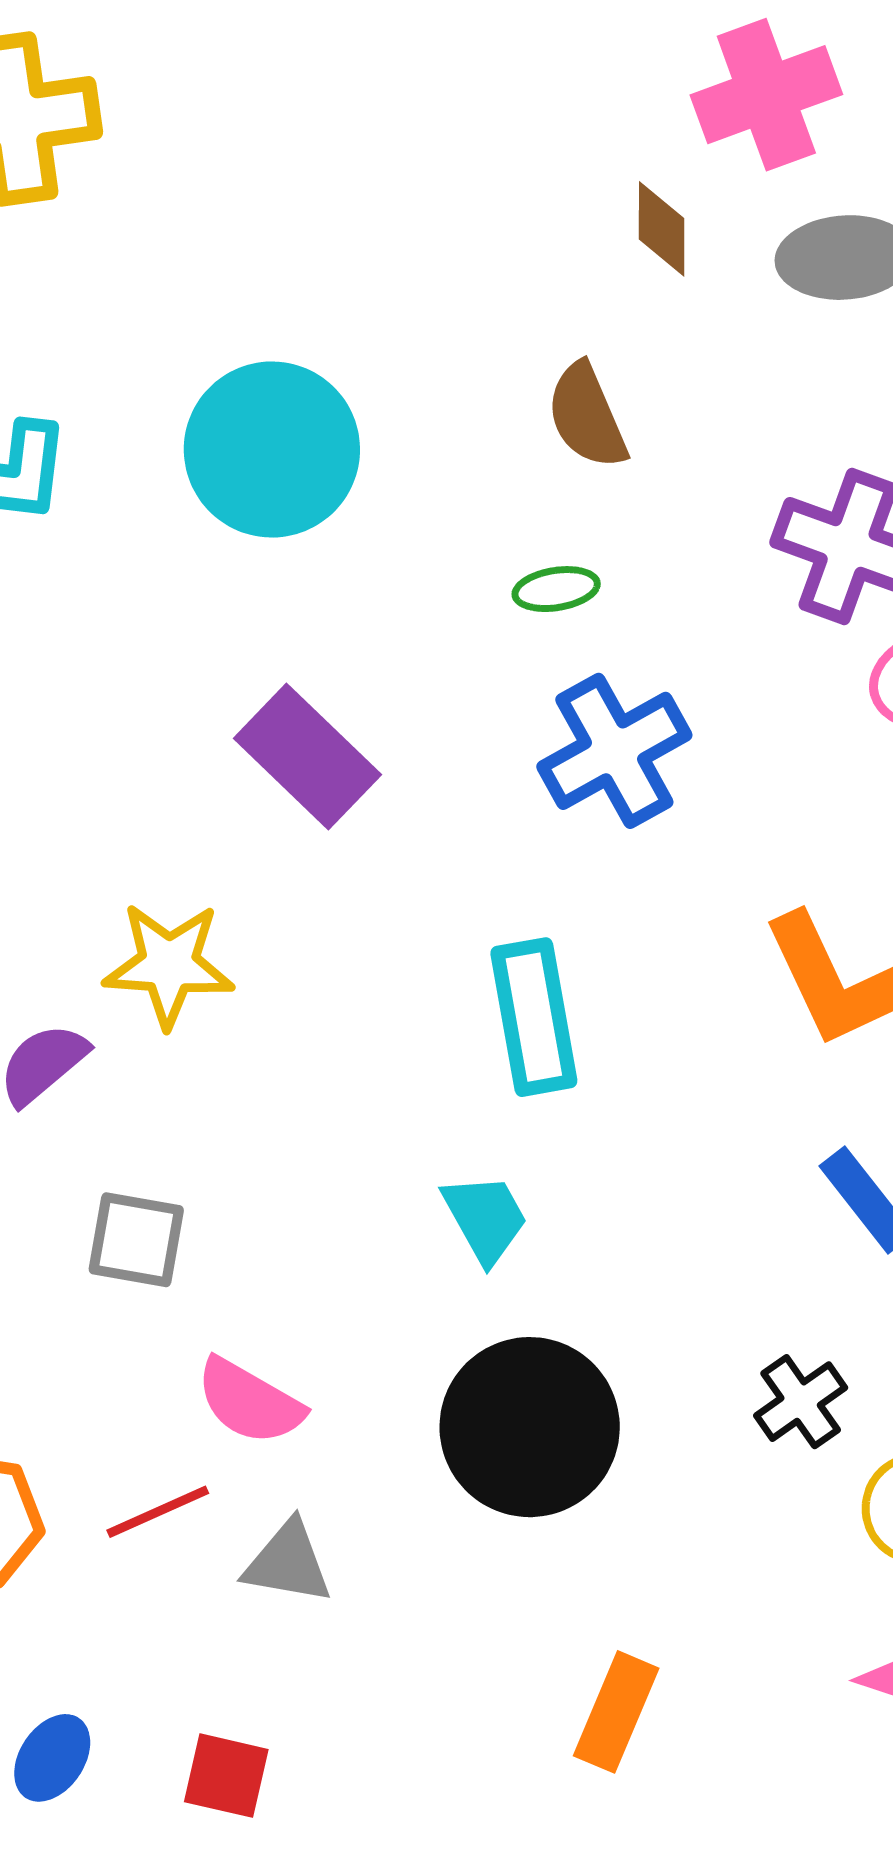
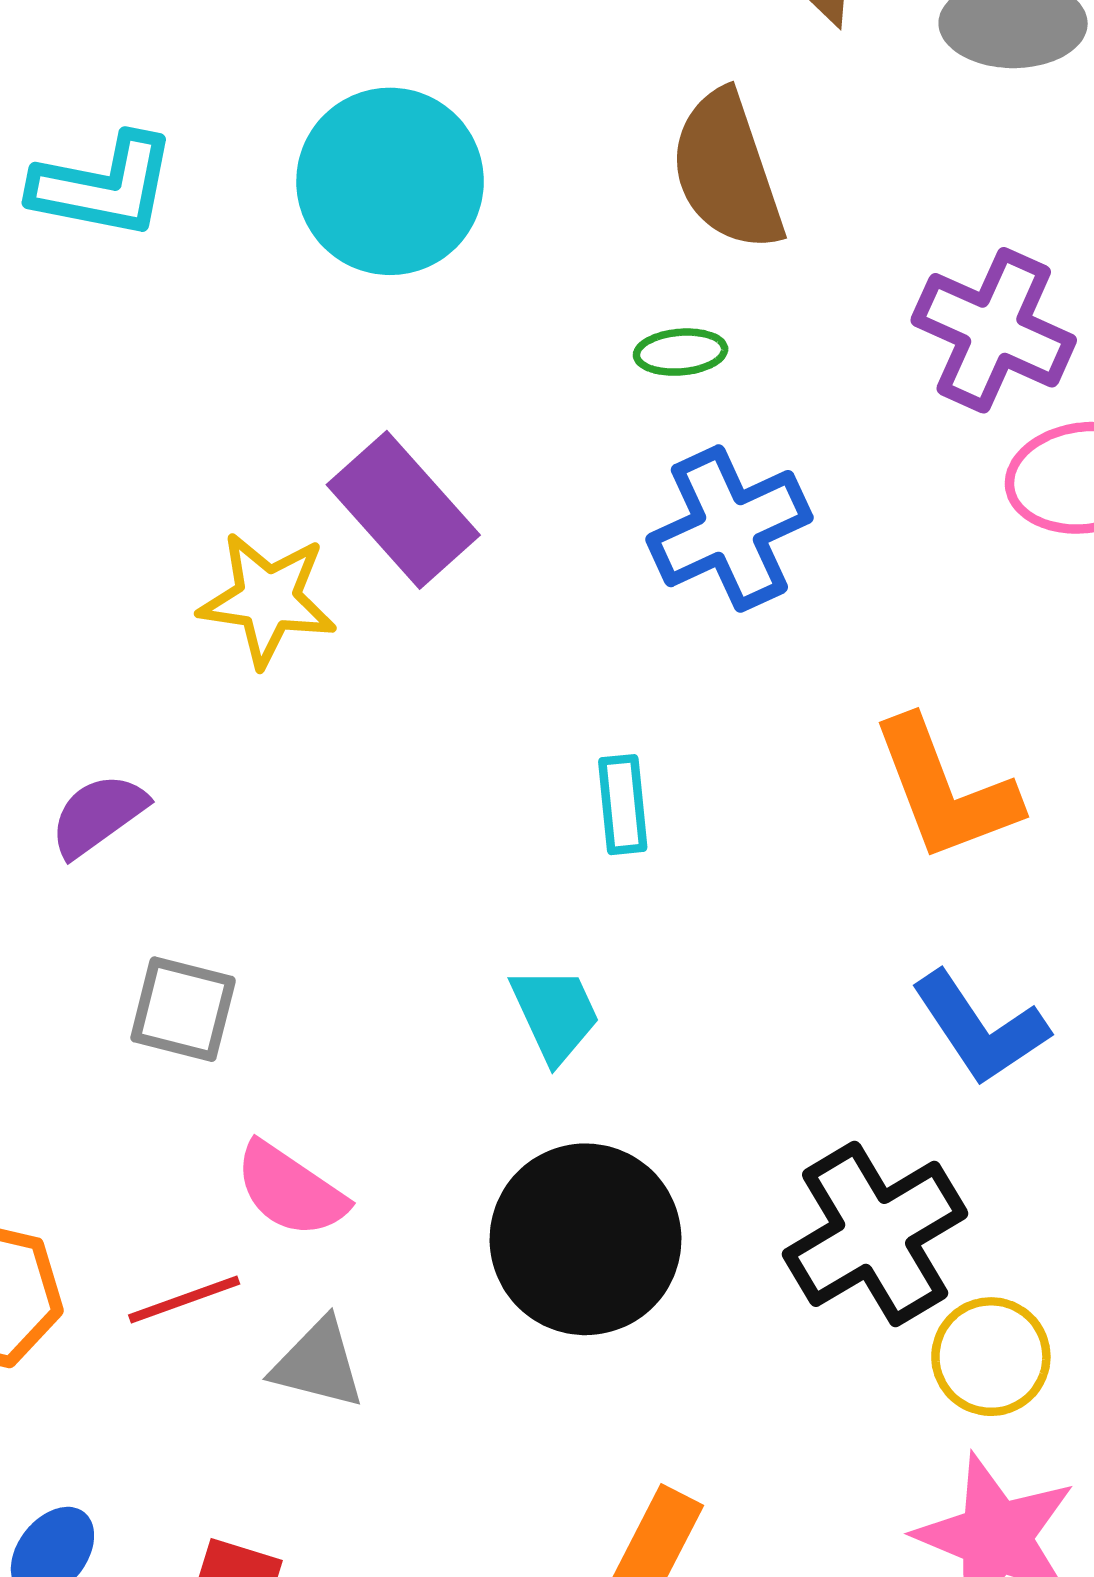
brown semicircle: (587, 416) -> (727, 171), size x1.4
yellow star: (169, 965) -> (268, 599), moved
cyan rectangle: (534, 1017) -> (623, 805), size x0.6
black cross: (801, 1402) -> (875, 1234), size x1.8

